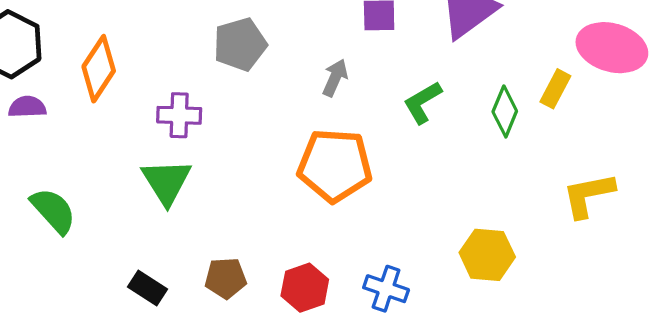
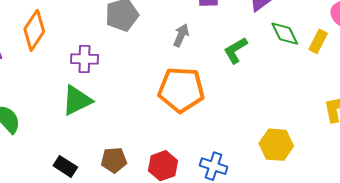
green diamond: (505, 111) -> (285, 34), moved, turned -48
green triangle: (166, 182) -> (77, 100), turned 36

